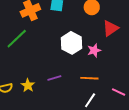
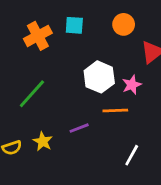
green line: (17, 39) -> (32, 94), moved
orange line: (89, 78) -> (115, 110), moved

